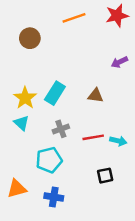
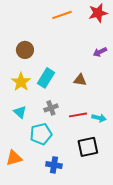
brown circle: (30, 38) -> (25, 50), moved
cyan triangle: (21, 123) -> (20, 112), moved
black square: (105, 176) -> (88, 147), size x1.5
blue cross: (54, 197) -> (54, 165), moved

